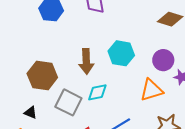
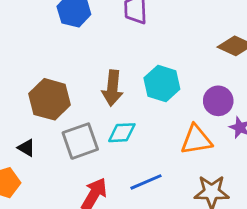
gray square: (68, 102) -> (80, 141), turned 36

